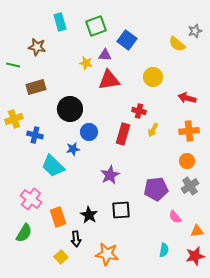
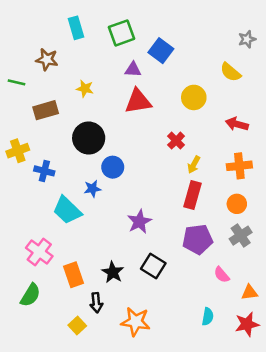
yellow semicircle: (177, 44) -> (231, 72), moved
yellow star: (86, 63) -> (85, 89), moved
red cross: (139, 111) -> (176, 141), turned 32
red rectangle: (123, 134) -> (193, 195), moved
black square: (121, 210) -> (153, 266), turned 36

